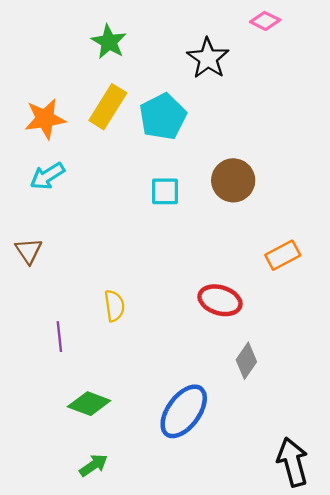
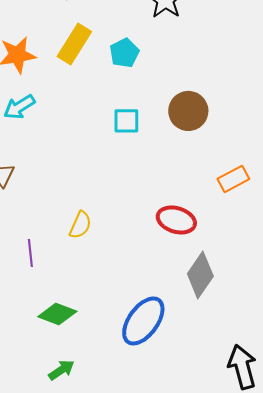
cyan pentagon: (163, 117) -> (124, 53), size x0.7
yellow semicircle: (114, 306) -> (80, 225), turned 32
gray diamond: (246, 361) -> (200, 275), size x1.4

